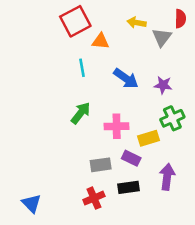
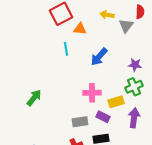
blue arrow: (126, 78) -> (99, 57), turned 96
purple star: (163, 85) -> (135, 65), moved
green arrow: (81, 113) -> (34, 98), moved
purple arrow: (167, 177) -> (134, 118), moved

